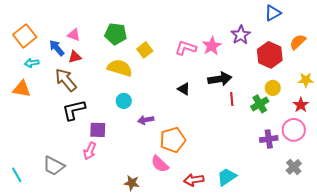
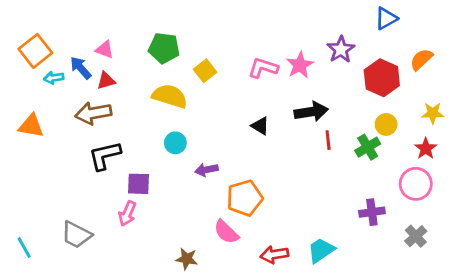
cyan arrow: (32, 63) -> (54, 78), moved
brown arrow: (66, 80) -> (93, 113), turned -60
purple cross: (269, 139) -> (372, 212), moved

